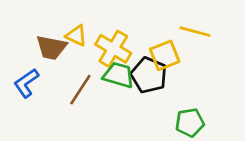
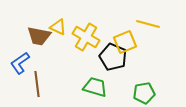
green trapezoid: (119, 75) -> (95, 87), moved
brown line: (80, 90) -> (37, 84), moved, turned -40

